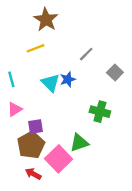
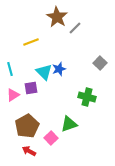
brown star: (46, 20) -> (57, 17), moved
gray line: (86, 54) -> (75, 28), moved
purple square: (35, 127) -> (31, 88), moved
pink square: (59, 159) -> (51, 138), size x0.6

